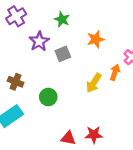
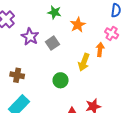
green star: (62, 19) -> (54, 12), moved
green circle: (48, 97) -> (61, 80), moved

